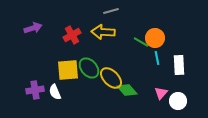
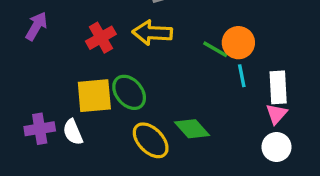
purple arrow: (33, 28) -> (36, 26), turned -42
yellow ellipse: (111, 78) -> (151, 140), moved
pink triangle: (161, 93) -> (276, 114), moved

